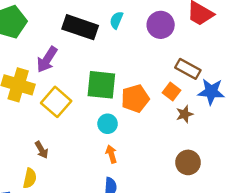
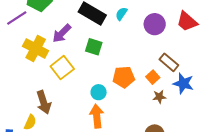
green square: (101, 85) -> (94, 47), moved, size x0.7
brown arrow: (42, 150) -> (44, 102), size x1.6
orange arrow: (111, 154) -> (97, 116), size x1.6

